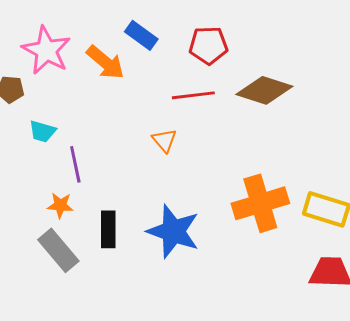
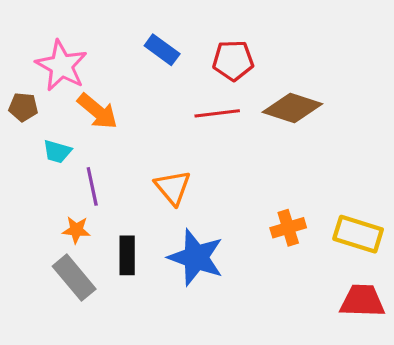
orange arrow: (105, 62) -> (97, 111), moved
orange triangle: (164, 140) -> (173, 188), moved, size x1.4
orange cross: (260, 203) -> (288, 228), size x0.6

